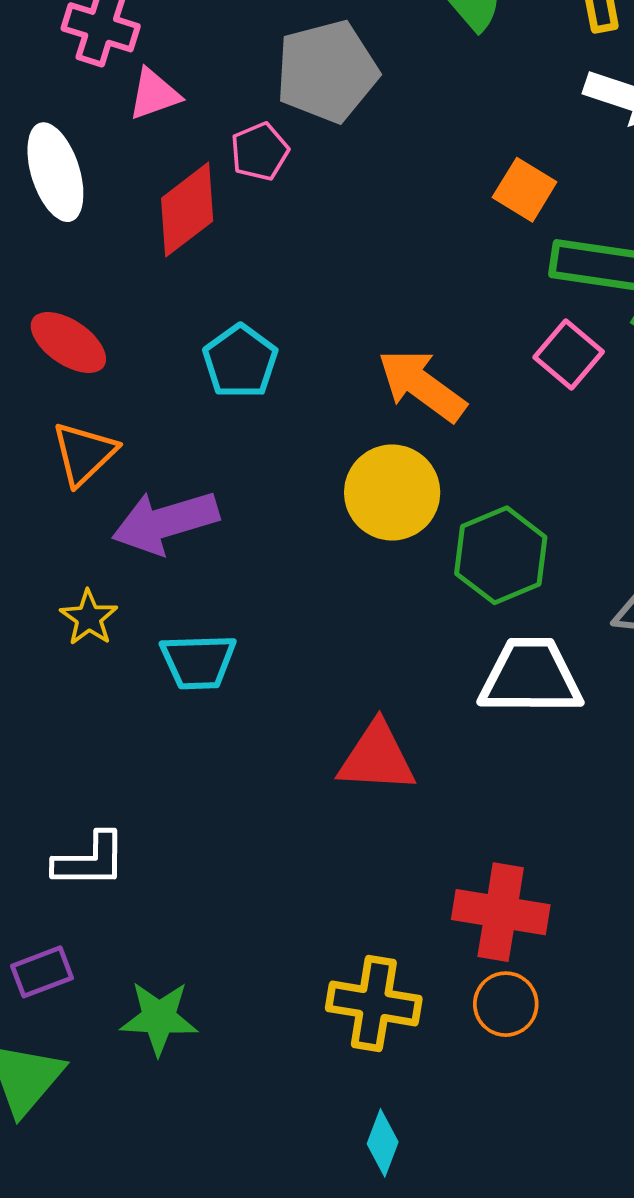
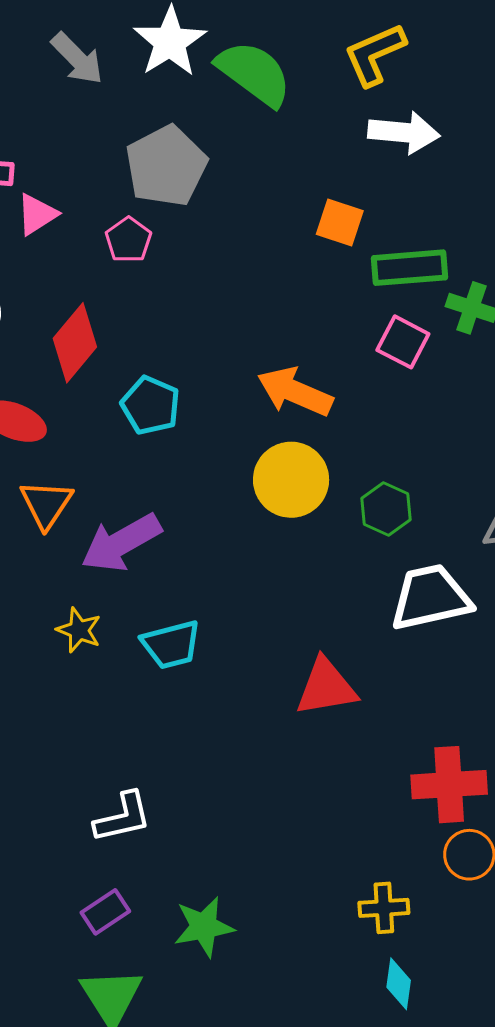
red diamond: (187, 210) -> (75, 343), moved
green hexagon: (501, 555) -> (386, 509), size x0.7
yellow cross: (374, 1004) -> (384, 908), moved, size x0.7

